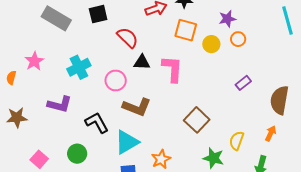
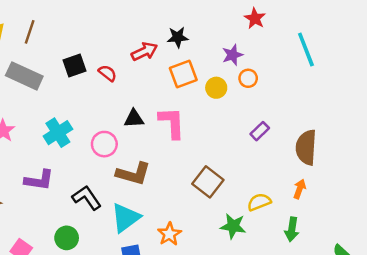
orange square: (186, 30) -> (183, 74), turned -30
red semicircle: (128, 38) -> (107, 73), moved, size x0.7
yellow semicircle: (237, 141) -> (259, 202), turned 54

